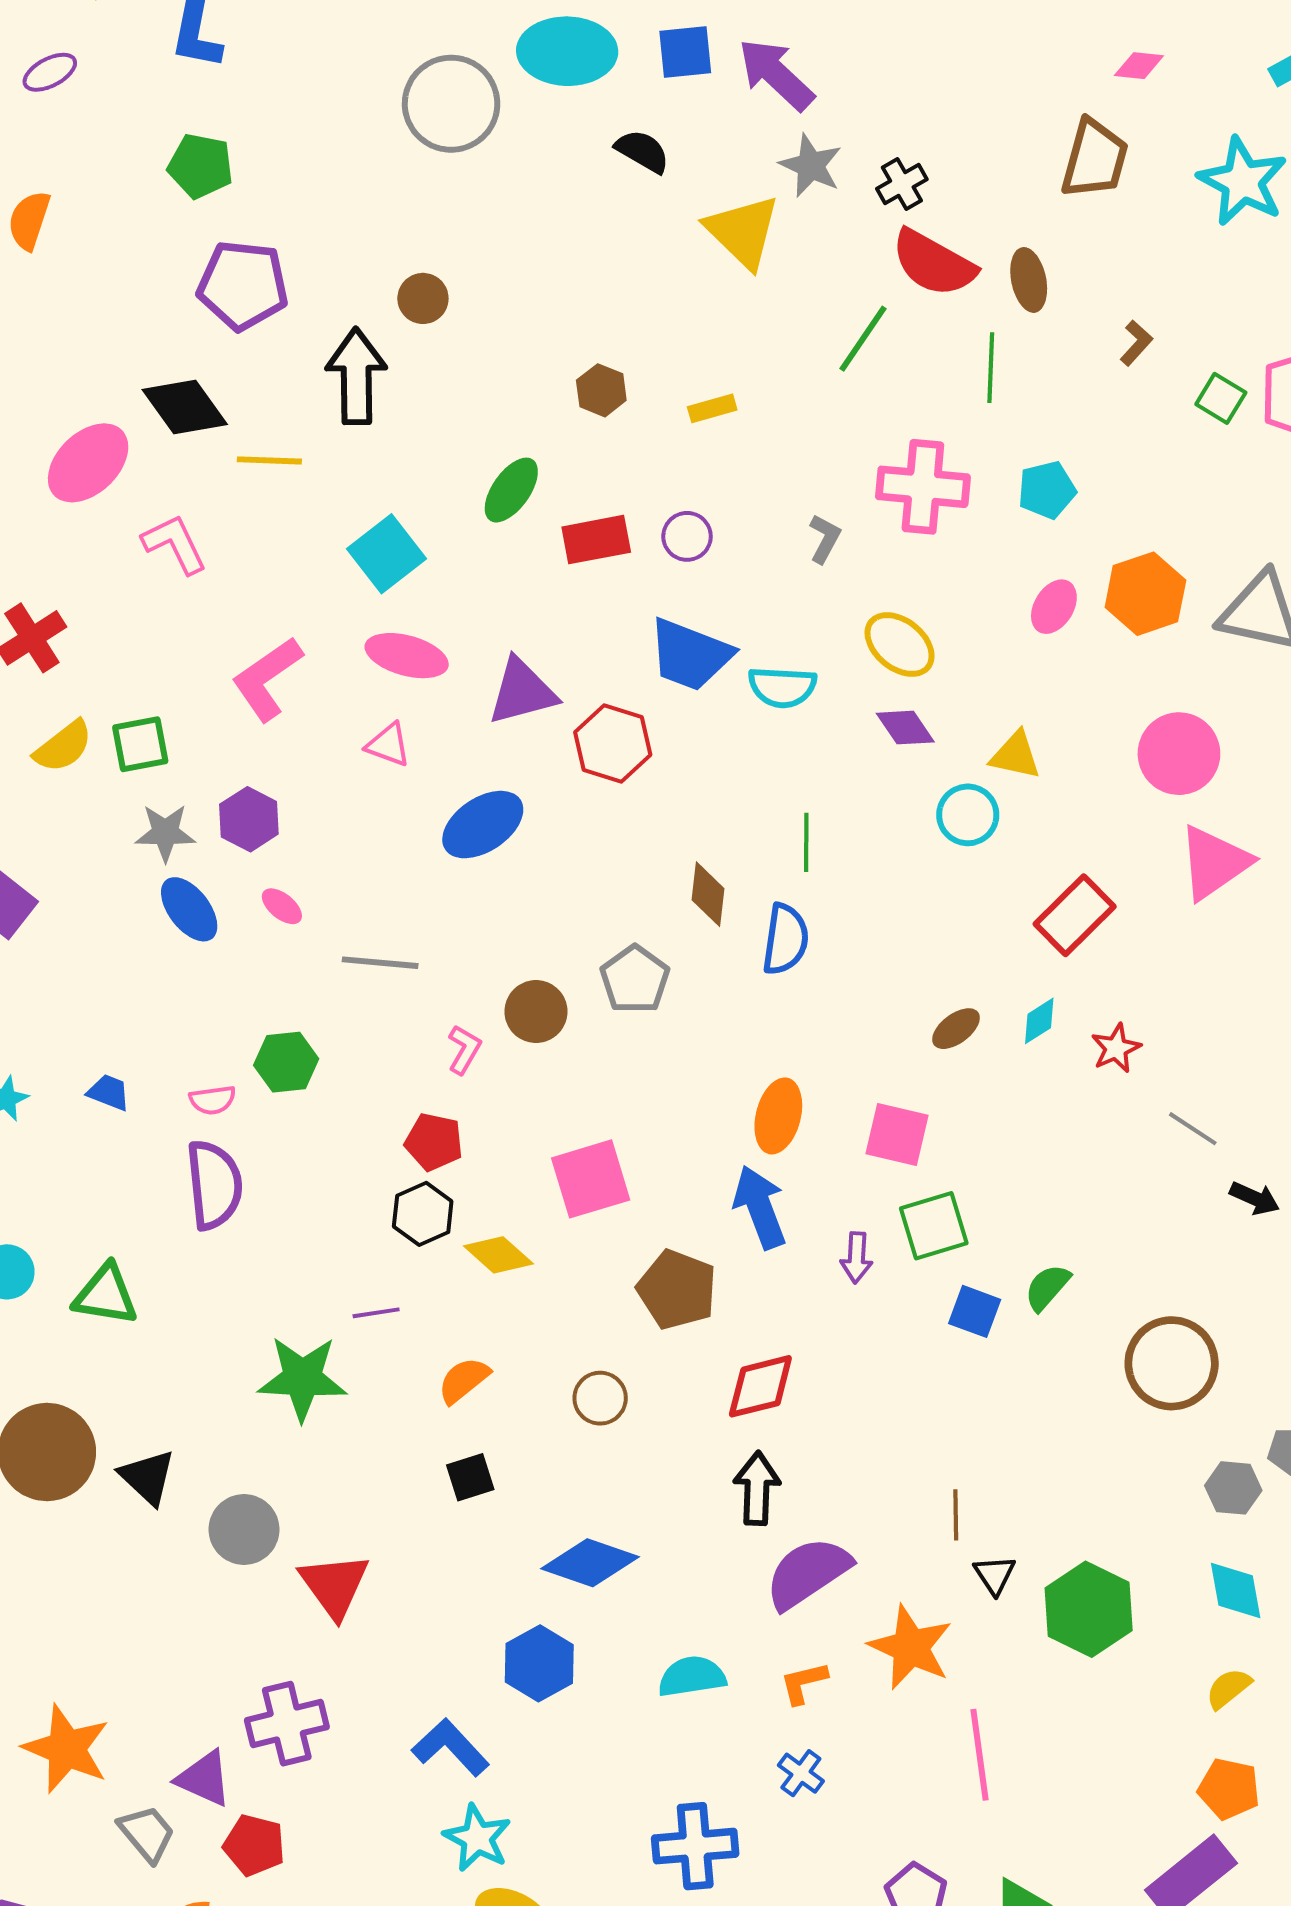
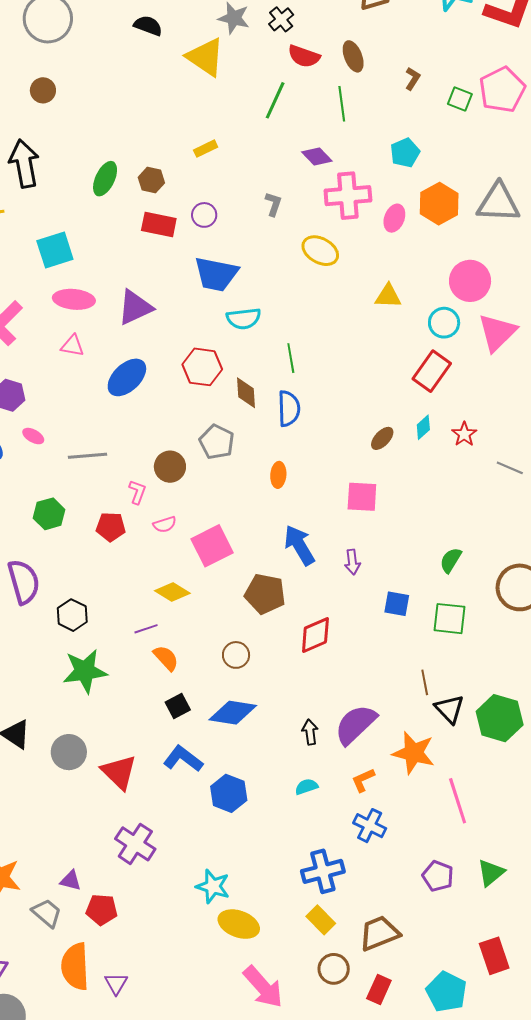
red semicircle: (933, 263) -> (304, 56), size x0.7
brown circle: (423, 298) -> (43, 90), moved
brown hexagon: (601, 390) -> (151, 180), moved
pink cross: (923, 487) -> (348, 196), moved
green ellipse: (511, 490) -> (105, 179), moved
cyan pentagon: (1047, 490) -> (405, 153), moved
red rectangle: (596, 540) -> (159, 225), turned 32
cyan square: (387, 554) -> (55, 250), turned 30
cyan semicircle: (782, 687) -> (244, 319), moved
purple diamond: (905, 728) -> (317, 156), moved
red hexagon: (613, 744) -> (202, 367), moved
cyan circle: (968, 815) -> (444, 323), moved
pink semicircle: (213, 1100) -> (165, 524), moved
orange ellipse: (778, 1116) -> (278, 475), moved, size x0.7
red pentagon: (434, 1142) -> (111, 527), moved
black hexagon: (423, 1214) -> (72, 615), moved
green square: (934, 1226) -> (449, 619), moved, turned 33
blue square: (975, 1311) -> (397, 604), moved
purple line: (376, 1313) -> (146, 629), moved
orange semicircle: (464, 1380) -> (166, 658), turned 96
black arrow: (757, 1488) -> (310, 732), moved, size x0.7
blue diamond: (590, 1563) -> (233, 713), moved
black triangle: (995, 1575) -> (449, 709), size x1.4
cyan semicircle: (692, 1677) -> (306, 787), size x0.7
purple cross: (287, 1724) -> (135, 844), moved, turned -33
blue L-shape: (450, 1747) -> (183, 759), moved
blue cross: (801, 1773) -> (370, 826), size x1.4
purple triangle: (204, 1779) -> (71, 881), size x0.7

